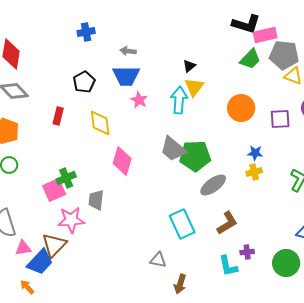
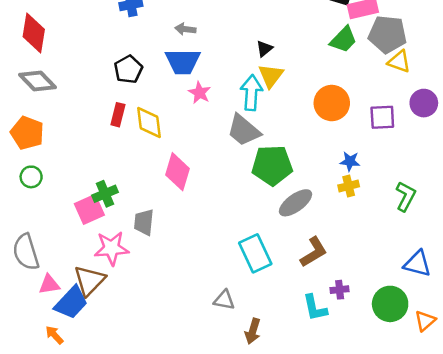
red rectangle: (58, 116) -> (118, 115), moved
gray trapezoid: (173, 149) -> (244, 130), moved

